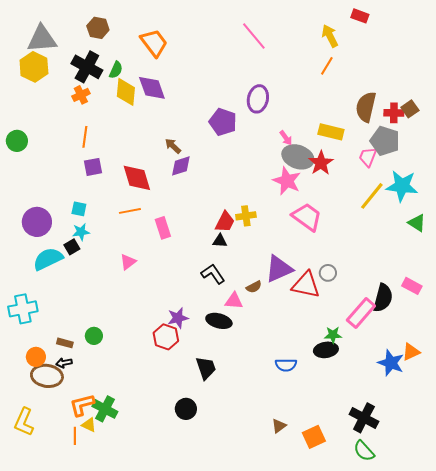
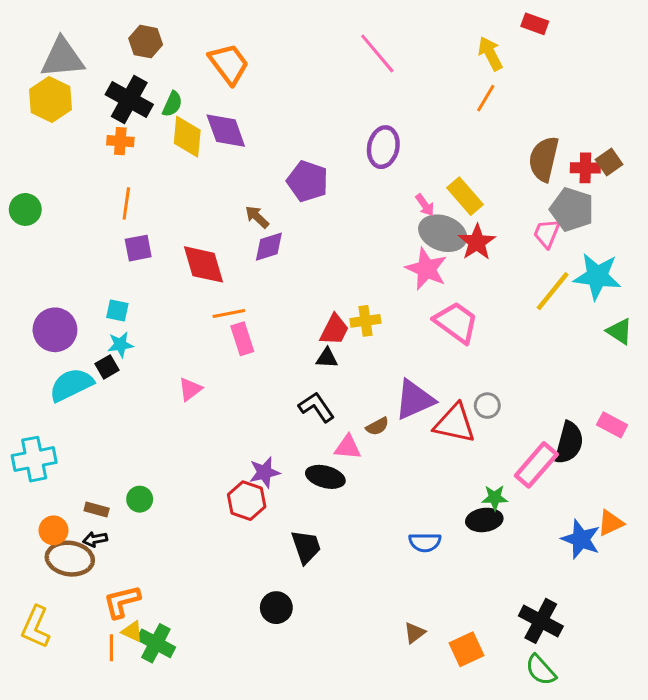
orange cross: (81, 95) -> (120, 141), turned 30
purple pentagon: (223, 122) -> (308, 181), moved
yellow rectangle: (331, 132) -> (465, 196), moved, turned 35
orange line: (130, 211) -> (229, 313), moved
green cross: (105, 409) -> (156, 643), moved

